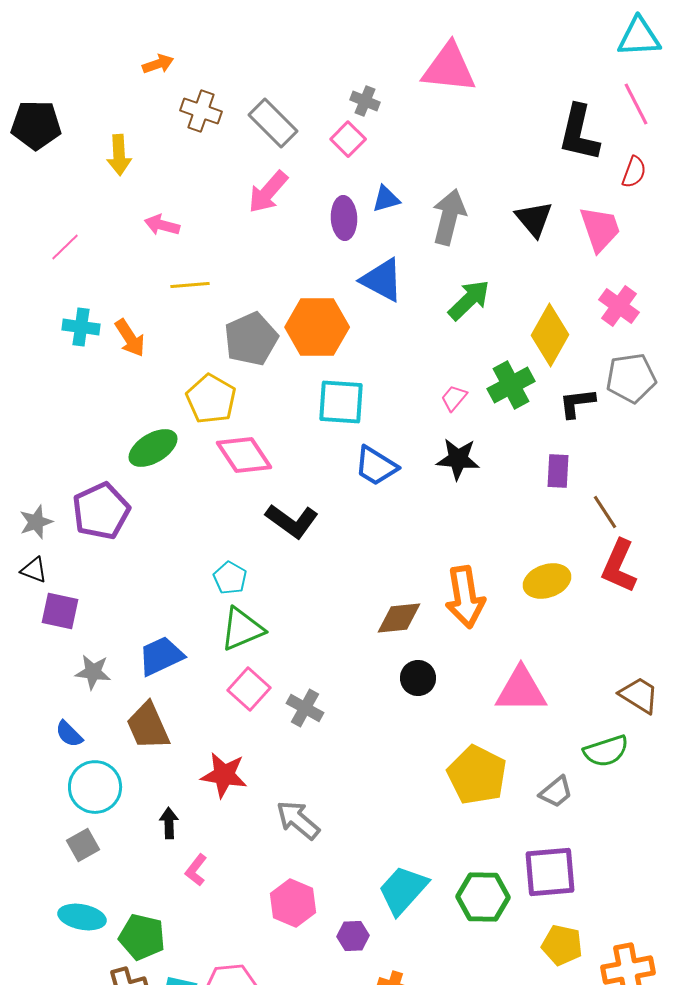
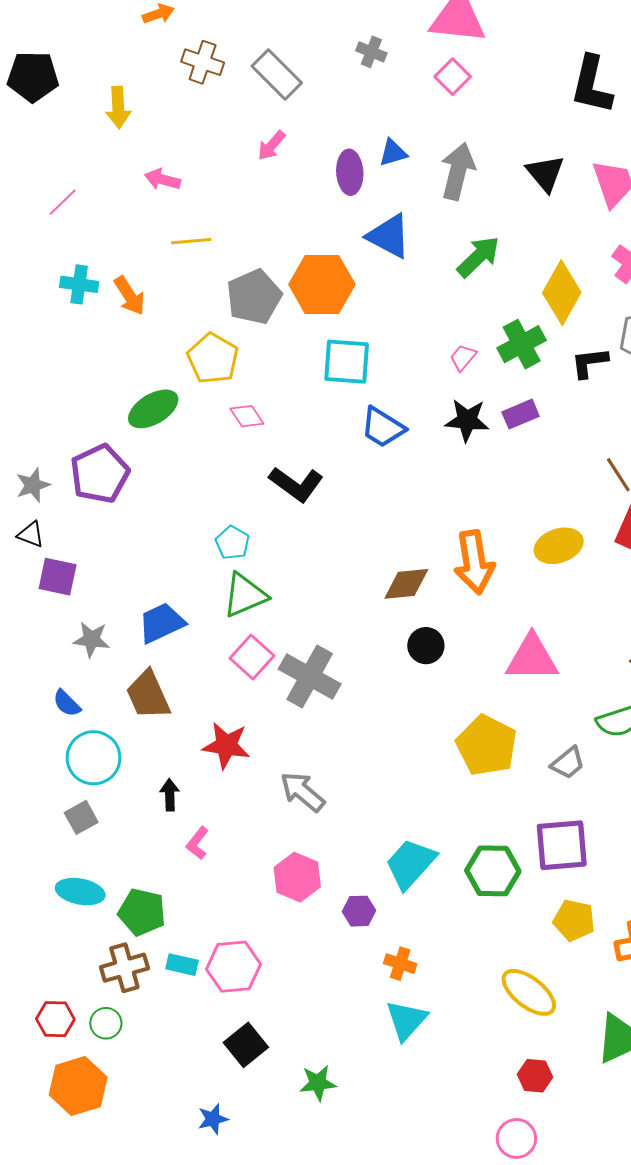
pink square: (348, 139) -> (453, 77), moved
pink arrow: (268, 192) -> (272, 146), size x0.7
pink diamond: (244, 455) -> (247, 416), size x0.6
purple rectangle: (558, 471) -> (521, 414), moved, turned 64
gray cross: (305, 708) -> (310, 676), size x1.6

